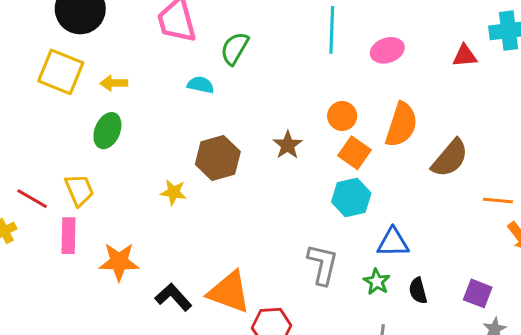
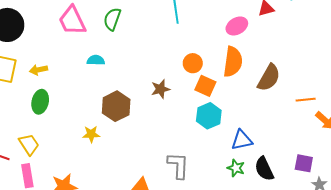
green semicircle: (235, 48) -> (112, 19), moved
pink ellipse: (387, 50) -> (237, 26), moved
brown star: (288, 145) -> (160, 89), turned 30
gray L-shape: (323, 264) -> (178, 166), moved
black semicircle: (418, 291) -> (264, 169), size x1.4

